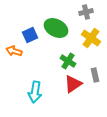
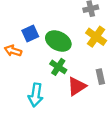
green ellipse: (56, 28) -> (58, 41), moved
green cross: (68, 61) -> (58, 67), moved

